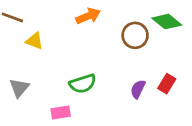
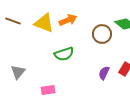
yellow triangle: (34, 41) -> (44, 23), moved, size x1.5
green semicircle: (83, 84) -> (64, 54), moved

